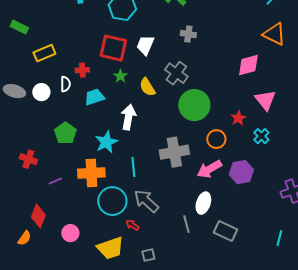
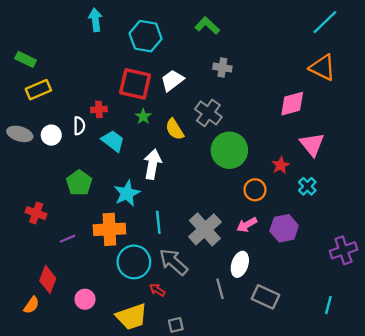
white trapezoid: (145, 45) -> (172, 80), turned 30
yellow rectangle: (44, 53) -> (38, 90), moved
cyan trapezoid: (94, 97) -> (113, 141), turned 55
gray cross: (174, 152) -> (205, 229), moved, turned -32
pink arrow: (209, 169) -> (247, 225), size x0.7

